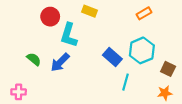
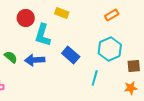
blue rectangle: (112, 57) -> (71, 55), moved
blue arrow: (60, 62) -> (35, 60), turned 42
brown square: (168, 69) -> (134, 66), turned -32

